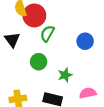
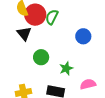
green semicircle: (47, 34) -> (52, 17), moved
black triangle: (12, 40) -> (24, 34), moved

